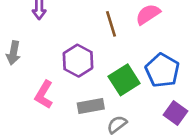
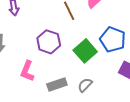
gray rectangle: (91, 106) -> (57, 84), moved

